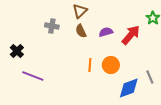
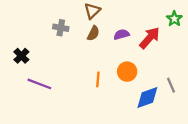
brown semicircle: (81, 31) -> (93, 33), turned -128
orange line: (90, 65) -> (98, 79), moved

